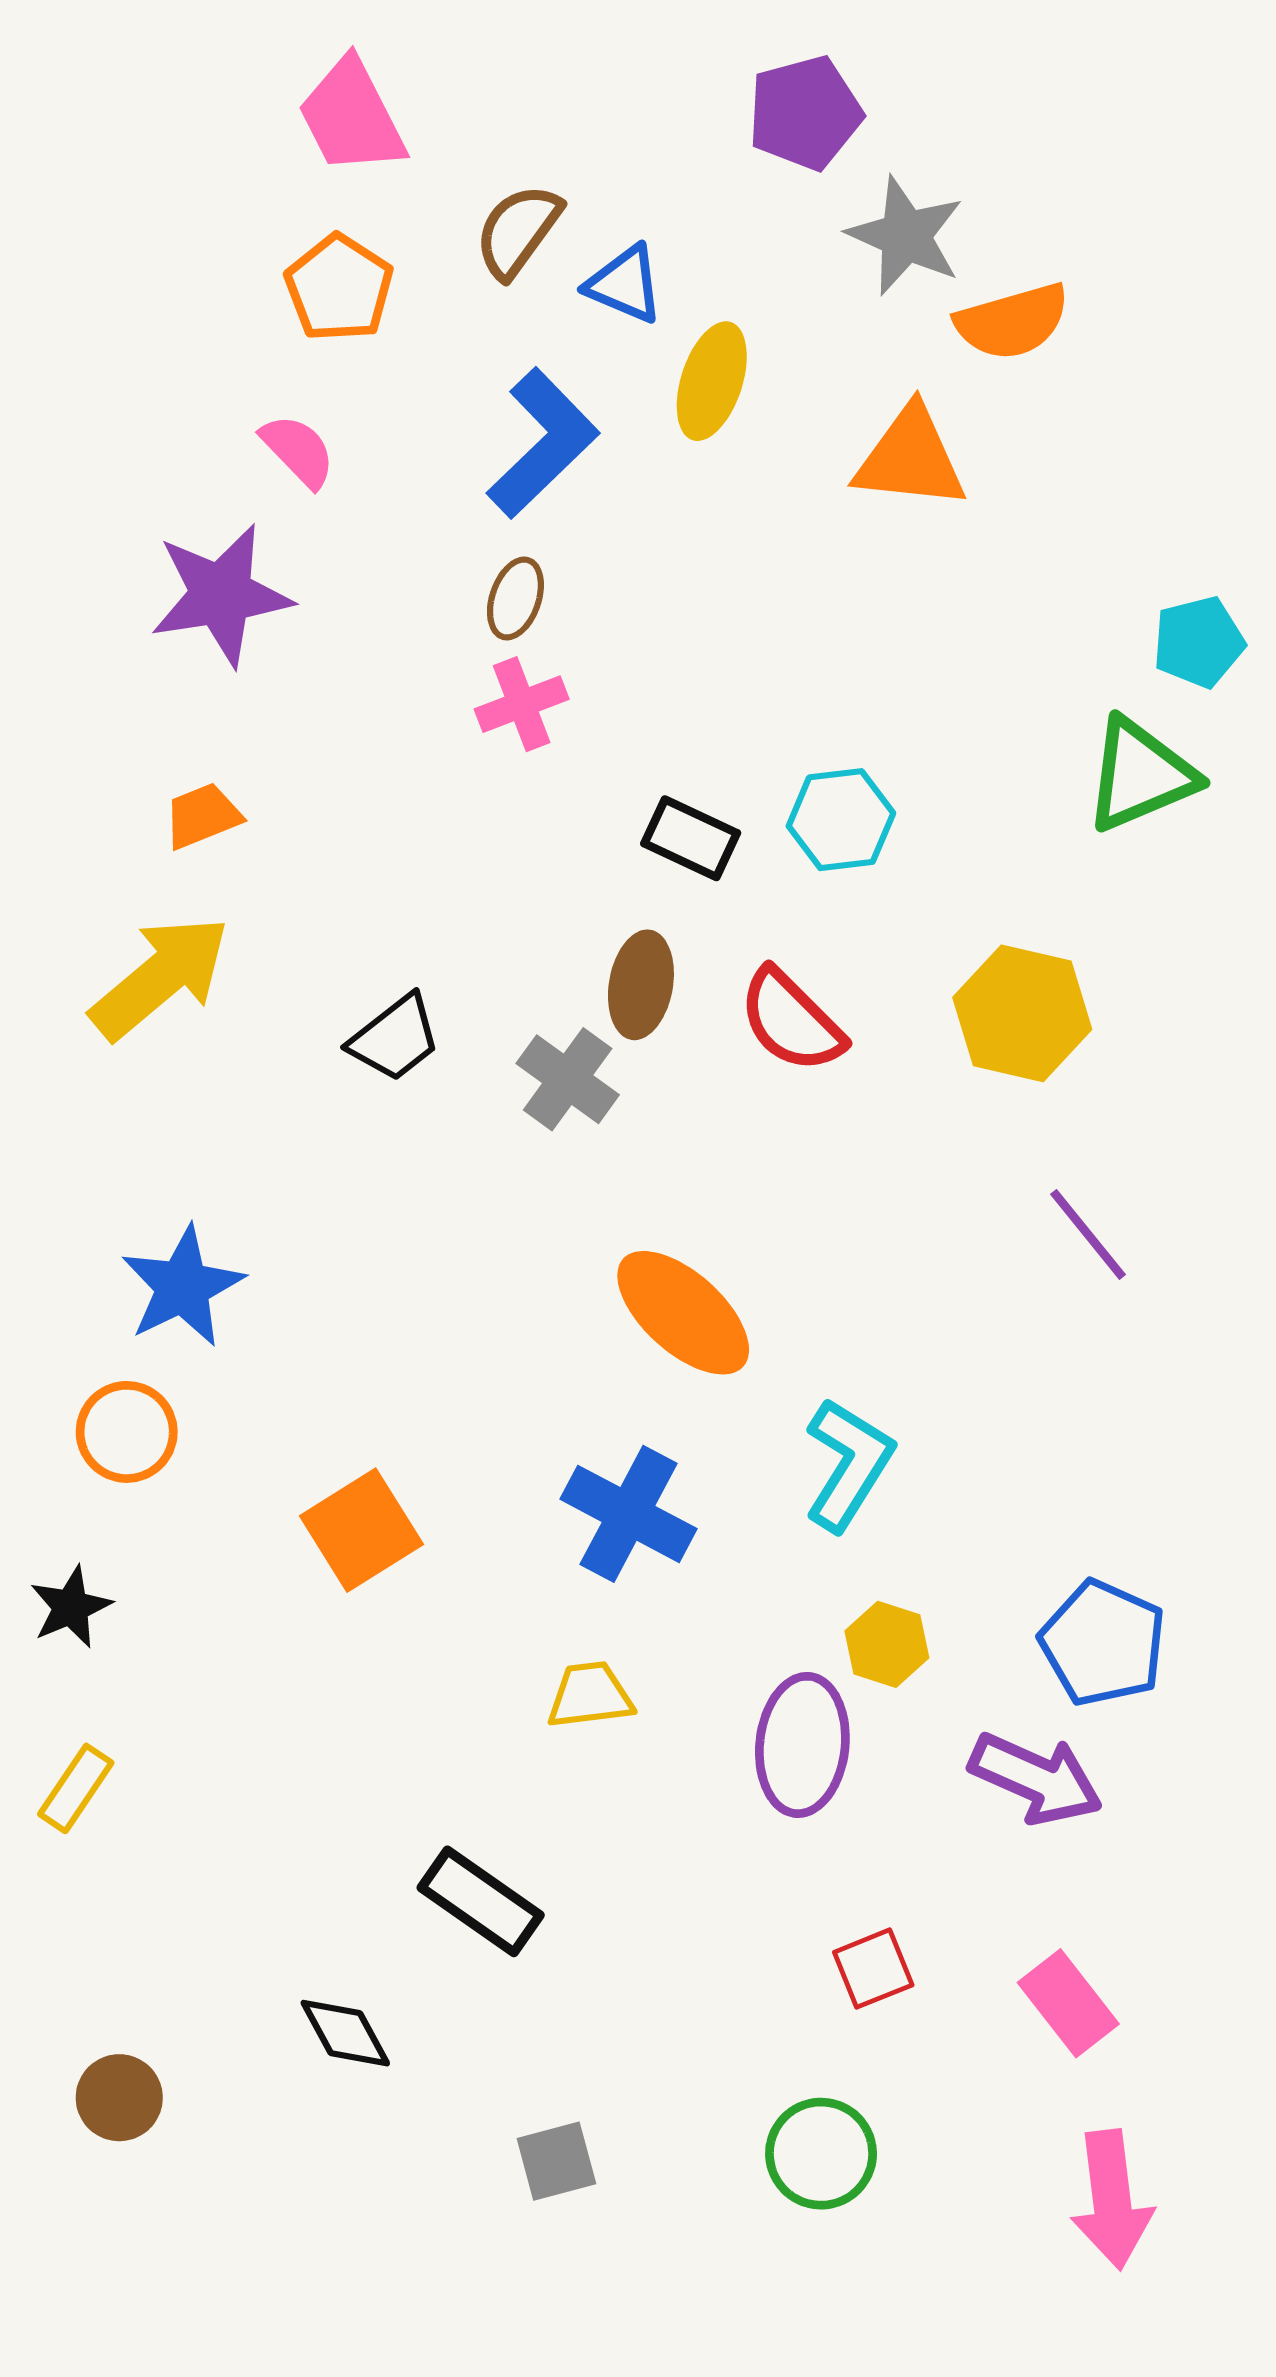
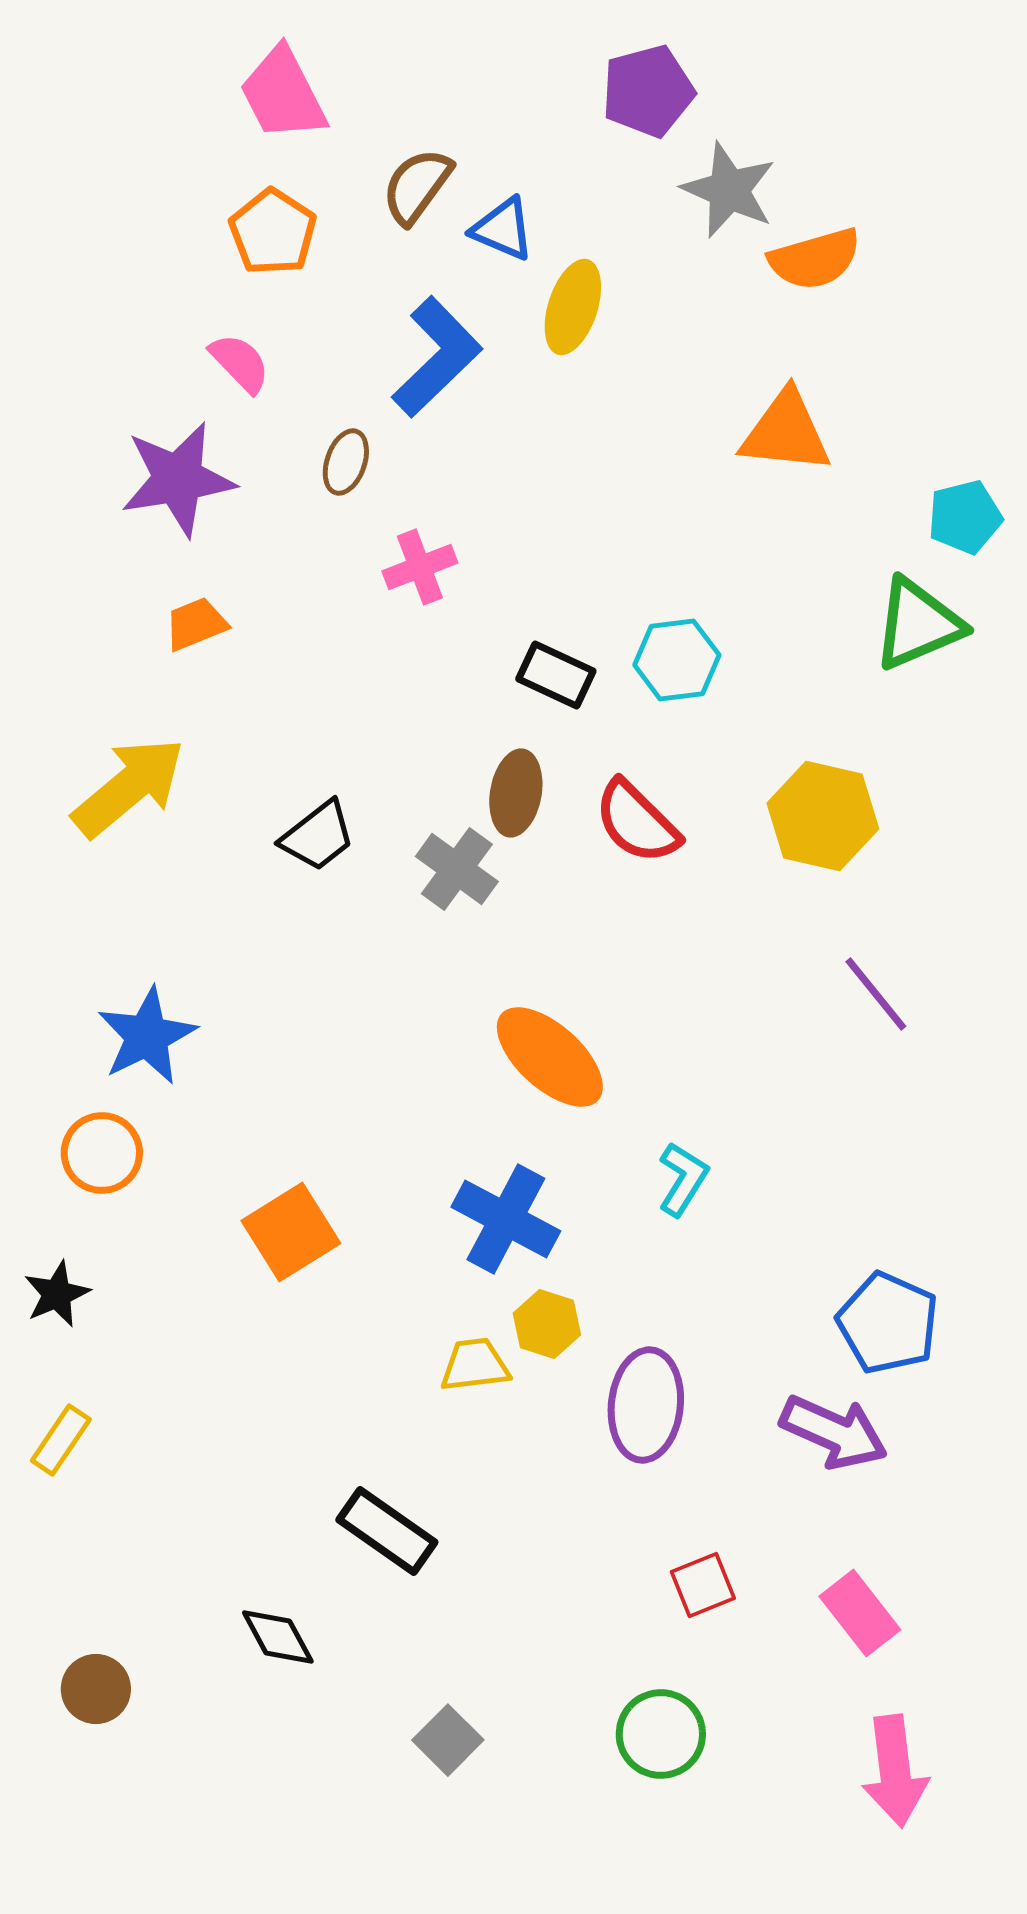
orange triangle: (910, 458) -> (786, 432), moved
brown ellipse: (515, 599) -> (346, 462), moved
orange trapezoid: (202, 816) -> (196, 624), moved
cyan L-shape: (848, 1464) -> (683, 1179), size x0.7
yellow hexagon: (887, 1644) -> (547, 1324), moved
gray square: (556, 2161) -> (448, 1740), turned -30

